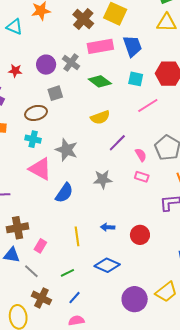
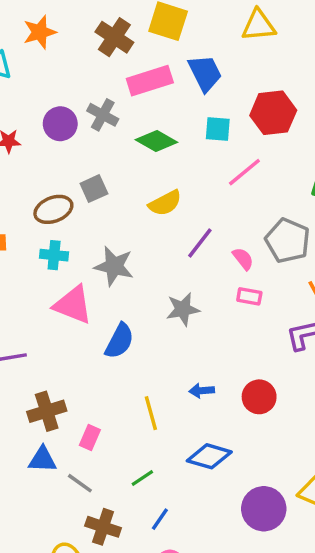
gray square: (55, 93) -> (94, 189), moved

